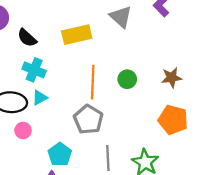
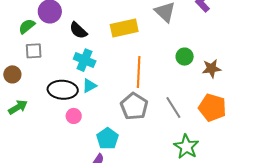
green circle: (127, 79) -> (185, 57), moved
gray line: (108, 158) -> (173, 107), moved, turned -30

